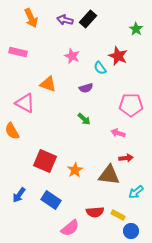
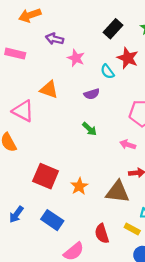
orange arrow: (31, 18) -> (30, 15), turned 96
black rectangle: (88, 19) -> (113, 29), moved
purple arrow: (65, 20) -> (55, 39), moved
red semicircle: (95, 212) -> (102, 234), turned 78
yellow rectangle: (118, 215) -> (132, 229), moved

